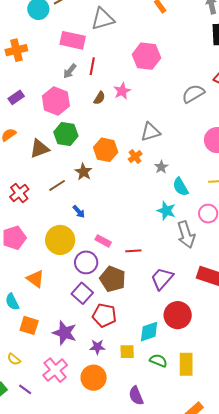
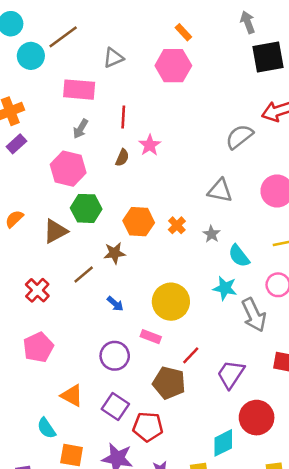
gray triangle: (103, 19) -> (113, 58), size x0.7
pink hexagon: (146, 56) -> (173, 66), moved
red line: (92, 66) -> (123, 117), moved
purple rectangle: (16, 97) -> (16, 144), moved
gray triangle: (150, 132) -> (220, 191), moved, turned 35
brown star: (83, 172) -> (115, 253), turned -30
yellow circle: (60, 240) -> (171, 302), moved
red line: (133, 251) -> (191, 355), moved, turned -35
purple circle: (86, 262) -> (115, 356), moved
purple square: (82, 293) -> (115, 406), moved
red pentagon: (104, 315) -> (148, 427), moved

